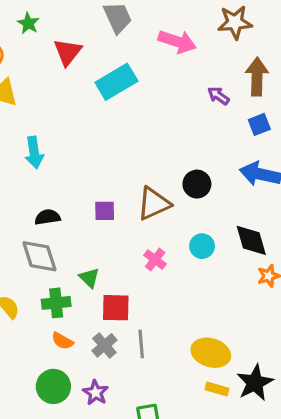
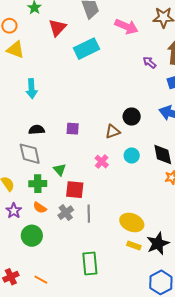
brown triangle: (154, 204) -> (113, 132), moved, size x0.7
purple star: (96, 393) -> (14, 211), moved

